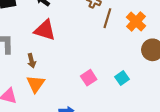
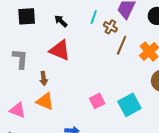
cyan square: (122, 78) -> (129, 105), size x1.6
orange triangle: (36, 84) -> (45, 101), turned -48

